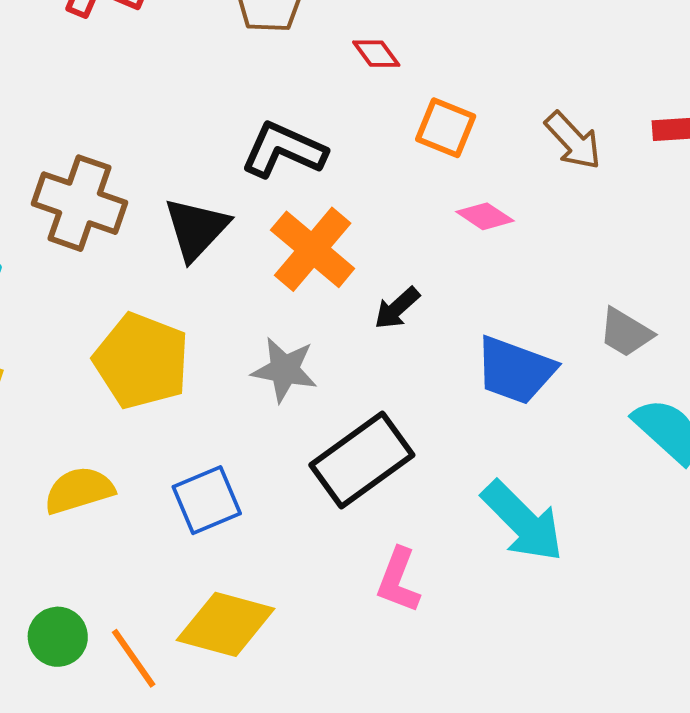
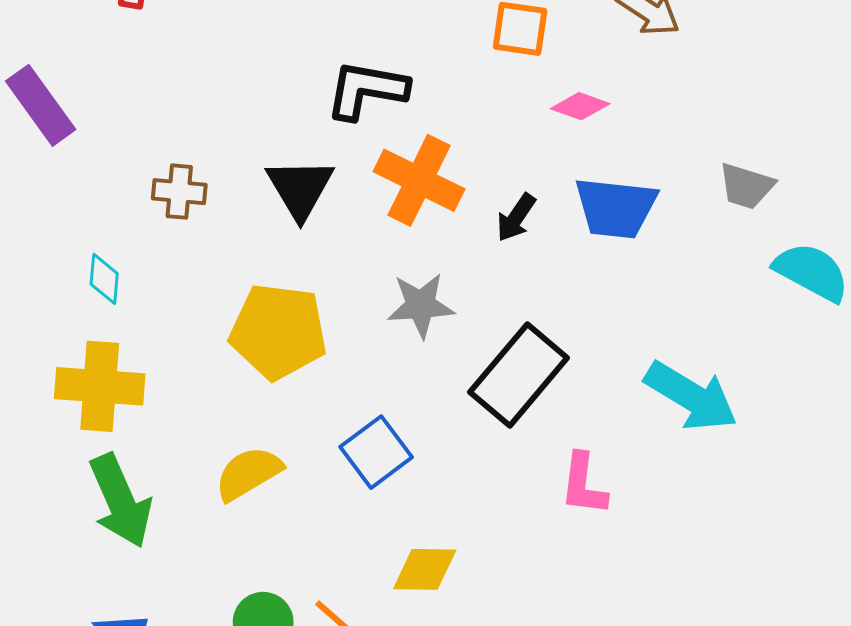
brown cross: (80, 203) -> (179, 192), size x0.6
blue trapezoid: (515, 370) -> (616, 208), moved
yellow diamond: (226, 624) -> (425, 569), size x0.7

